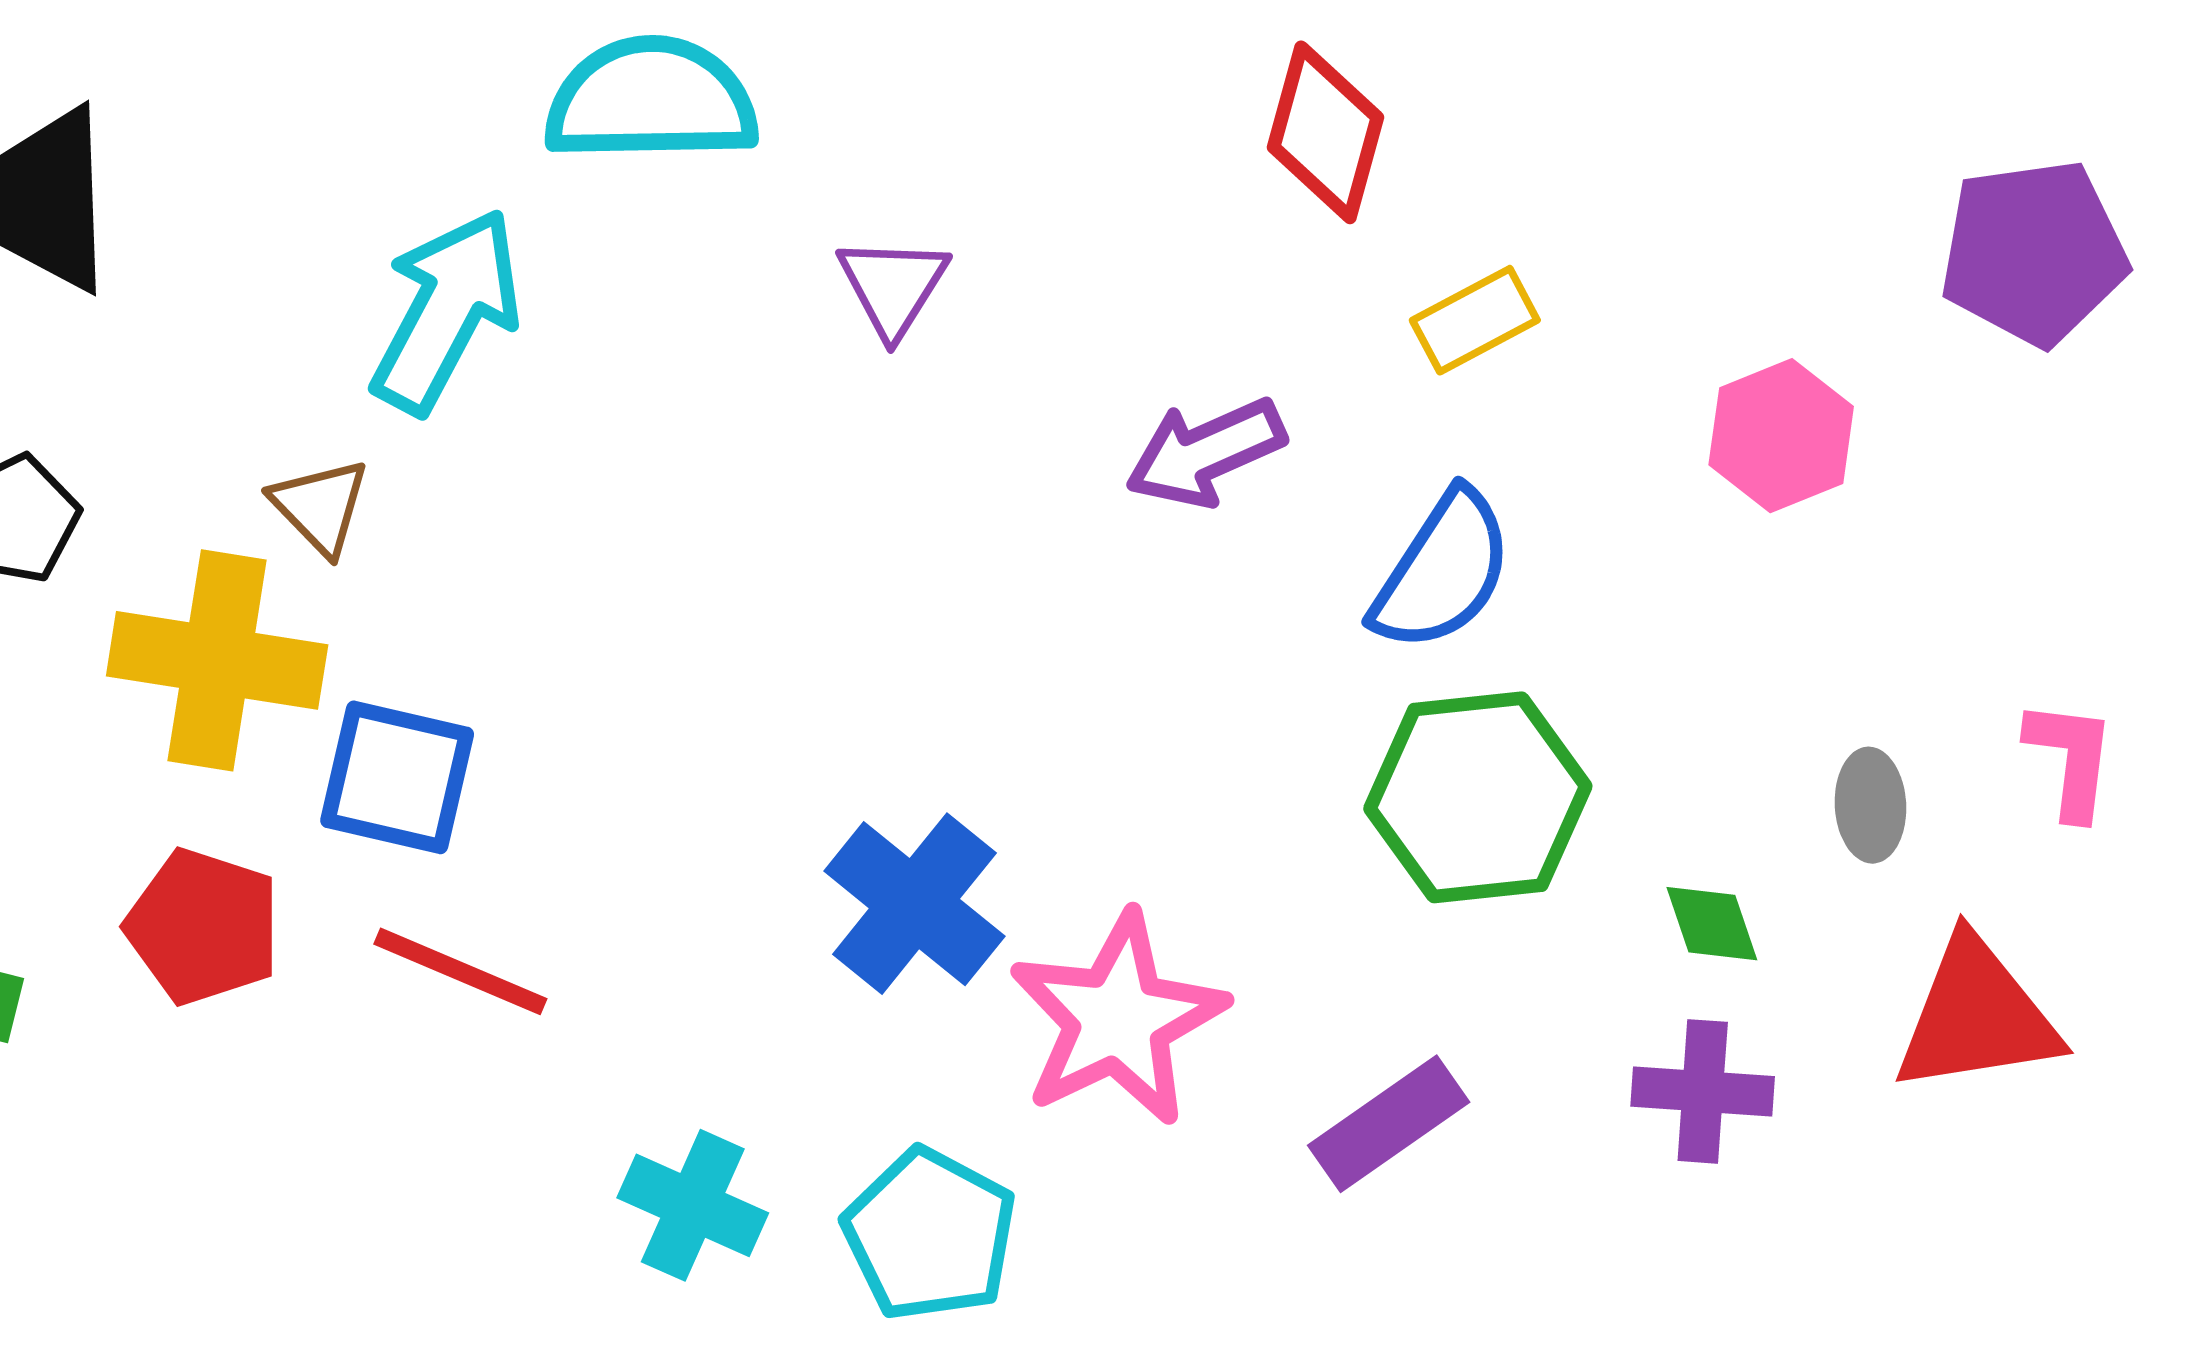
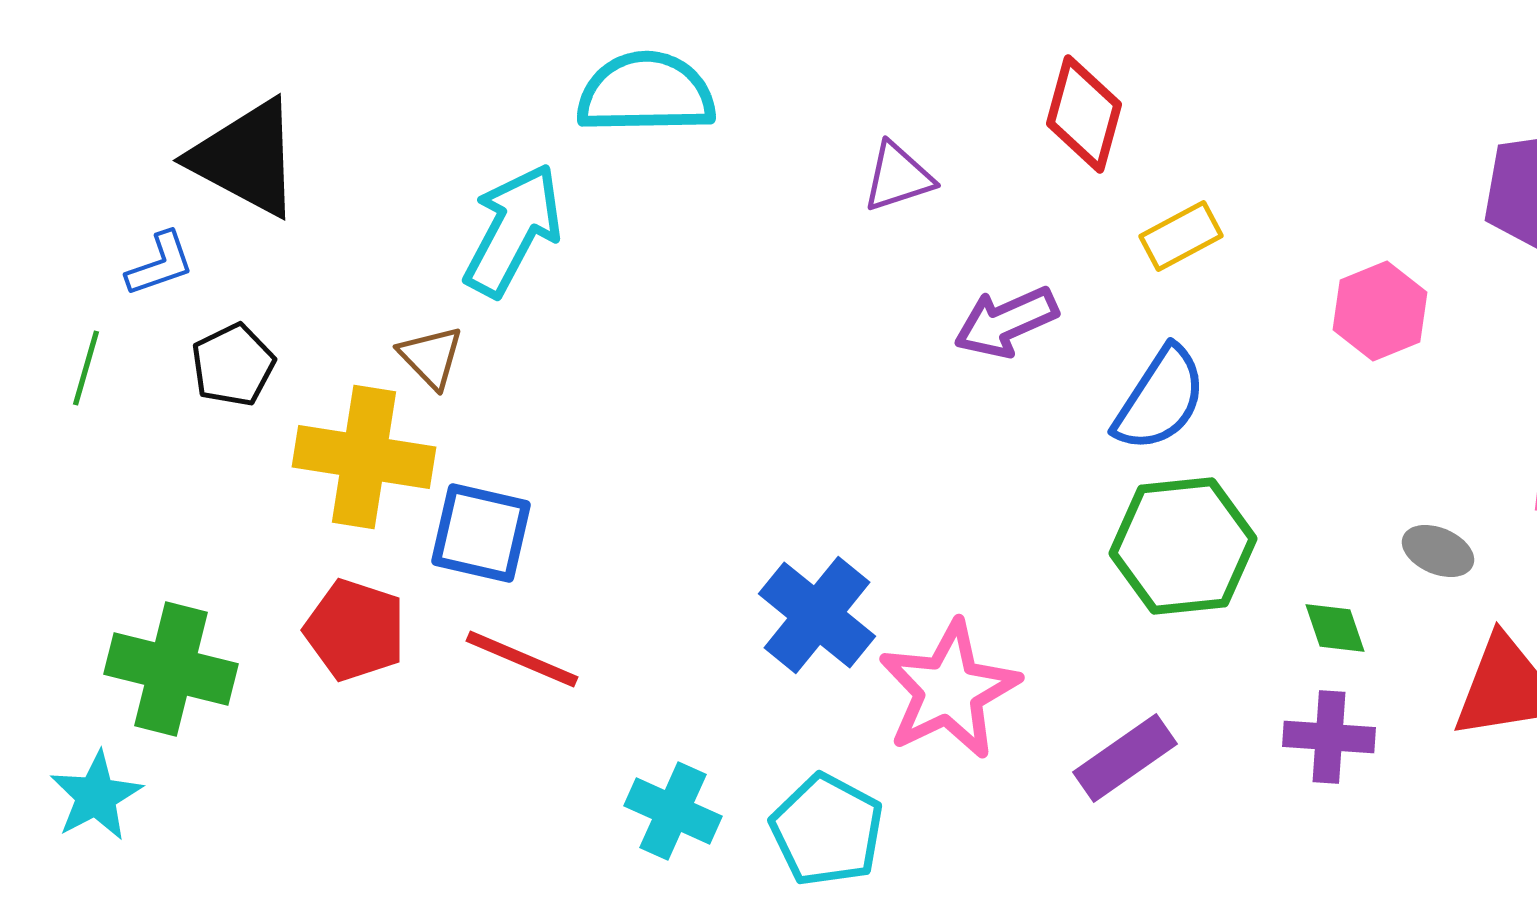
purple triangle: (893, 286) -> (898, 177), moved, turned 40
gray ellipse: (1870, 805) -> (1438, 551), turned -64

